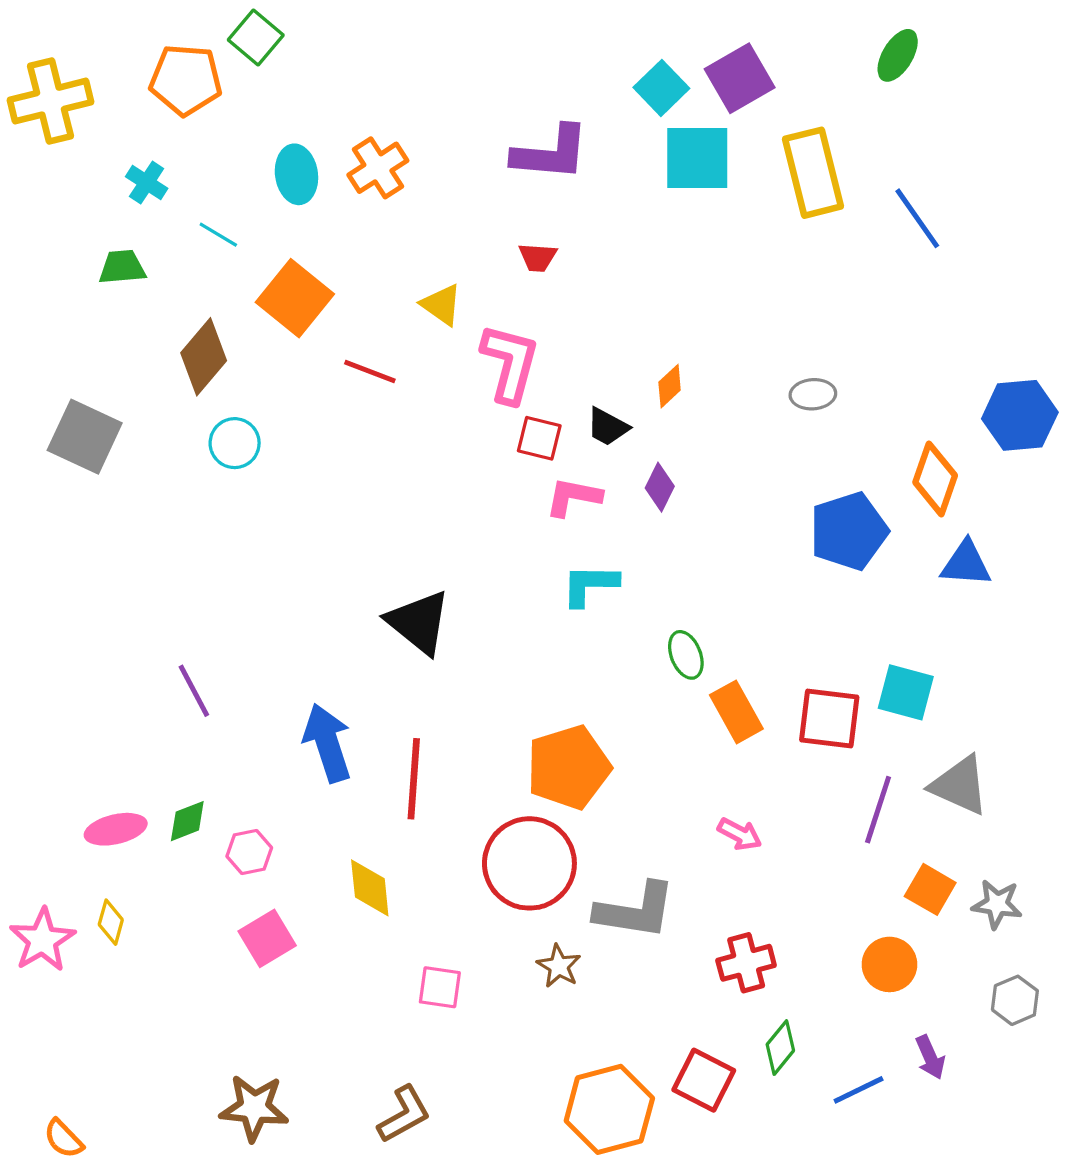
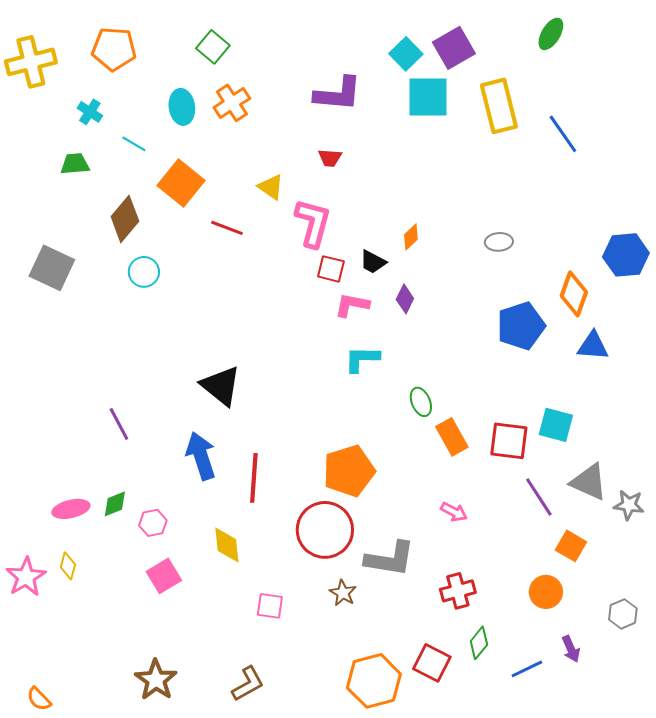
green square: (256, 37) -> (213, 47), moved
black triangle: (419, 622) -> (221, 386), moved
purple line: (878, 810) -> (539, 497), turned -51
gray star: (997, 904) -> (629, 505), moved
brown star: (254, 1108) -> (156, 680), turned 30

